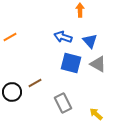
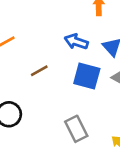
brown line: (35, 83) -> (39, 71), moved

